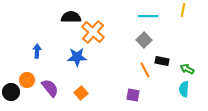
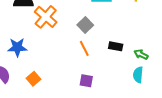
gray square: (144, 40) -> (85, 25), moved
blue star: (77, 57) -> (17, 47), moved
orange line: (145, 70) -> (84, 48), moved

